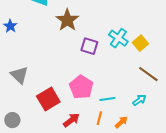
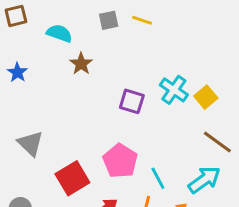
brown star: (67, 20) -> (81, 64), moved, size x0.7
cyan line: (107, 99) -> (158, 178), turned 70
cyan arrow: (139, 100) -> (204, 180), size x1.6

